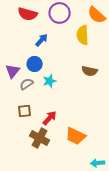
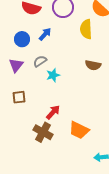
blue circle: (35, 64) -> (22, 39), moved
gray semicircle: (27, 84) -> (40, 61), moved
brown square: (25, 111) -> (19, 97), moved

